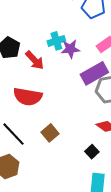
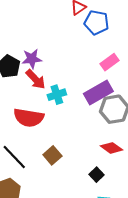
cyan cross: (56, 41) -> (57, 95), moved
purple star: (70, 49) -> (32, 59), moved

